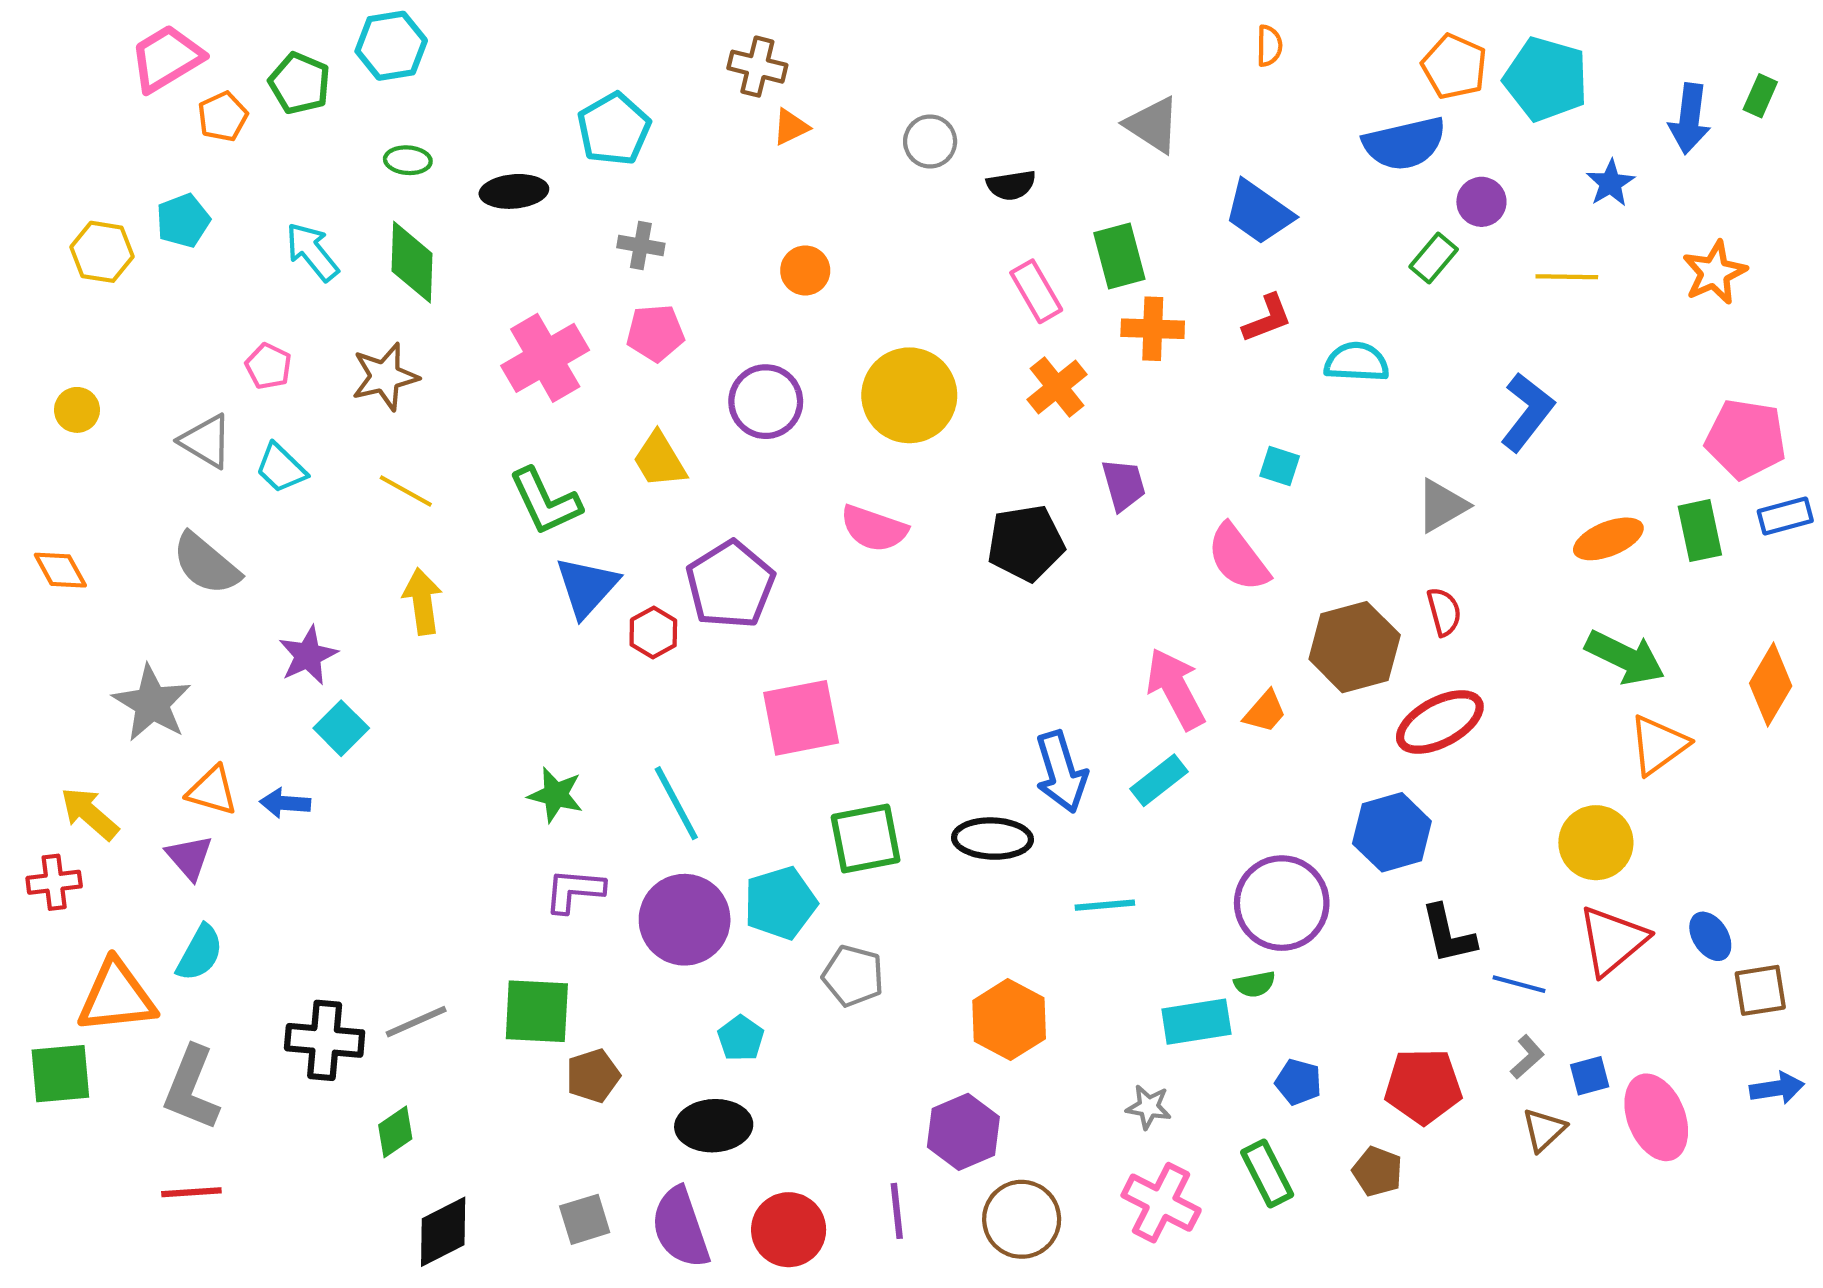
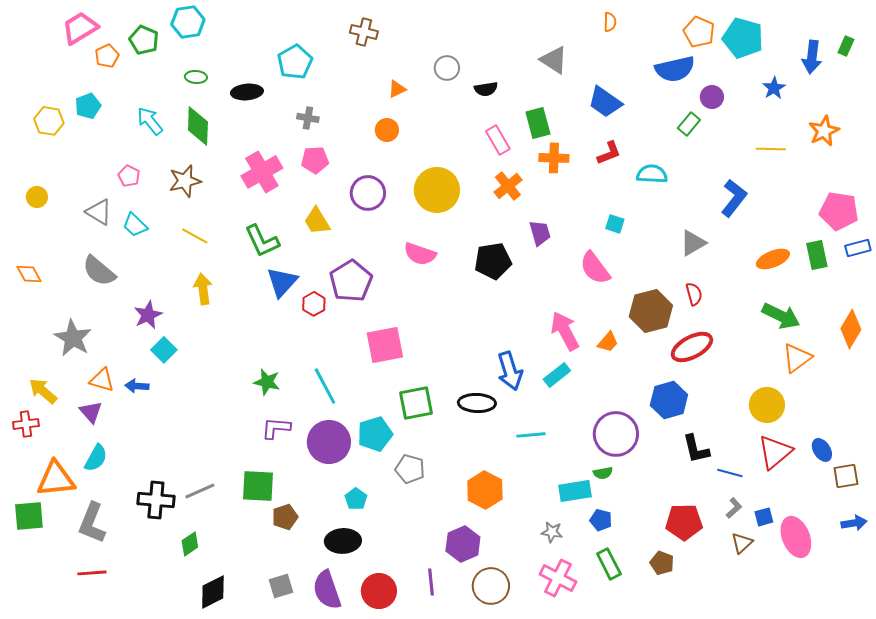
orange triangle: (791, 127) -> (397, 89), moved
yellow line: (1567, 277) -> (771, 149), moved
blue pentagon: (1298, 1082) -> (601, 520), moved

